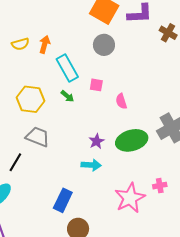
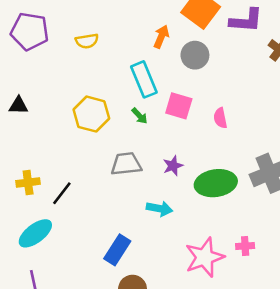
orange arrow: (45, 44) -> (161, 37), moved
pink square: (96, 85) -> (179, 106), size x1.5
pink semicircle: (121, 101) -> (220, 118), moved
gray trapezoid: (38, 137) -> (126, 164), moved, turned -35
purple star: (97, 141) -> (173, 166), moved

